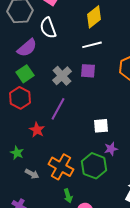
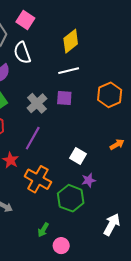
white square: (101, 126) -> (78, 156), turned 35
orange cross: (61, 167) -> (38, 179), moved
green arrow: (68, 196) -> (43, 230), turned 48

